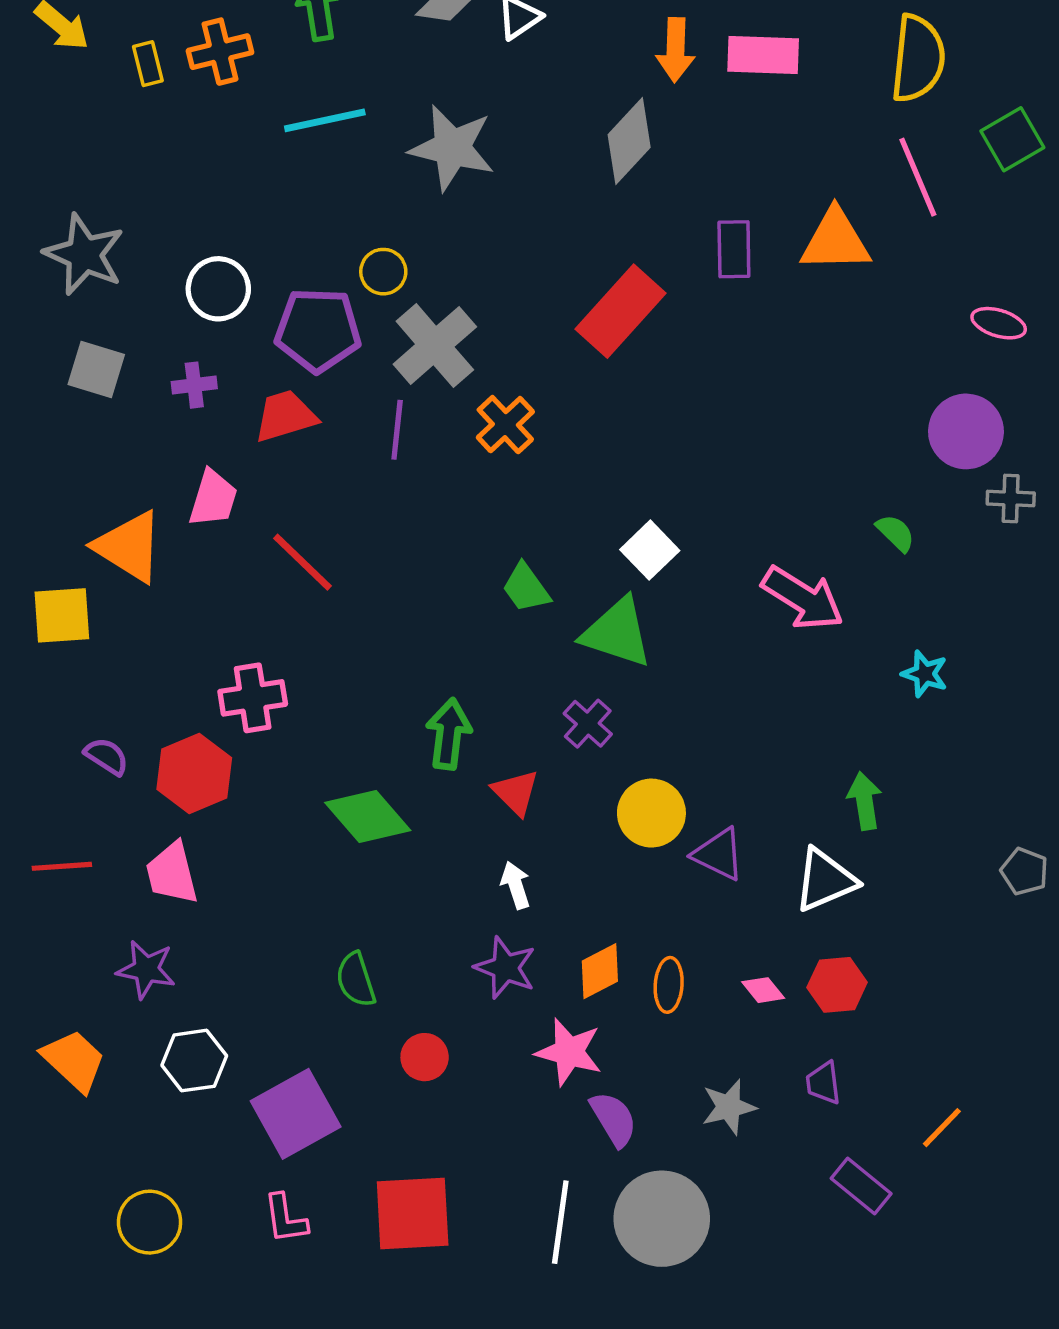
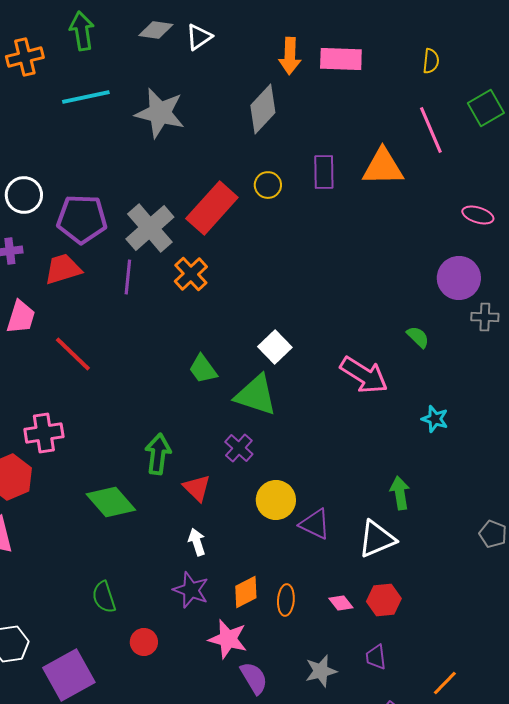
yellow semicircle: (918, 58) -> (431, 61), size x0.5
yellow circle: (383, 272) -> (268, 185), moved
red rectangle: (620, 311) -> (212, 208), moved

